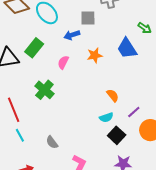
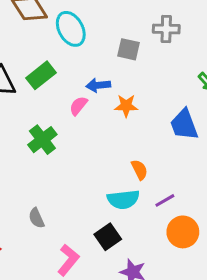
blue arrow: (72, 35) -> (98, 85), moved
blue trapezoid: (127, 48) -> (184, 125), moved
cyan semicircle: (106, 117) -> (123, 199), size x1.5
black square: (117, 135) -> (108, 237), moved

